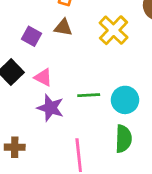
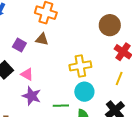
yellow cross: (114, 30) -> (80, 66), moved, turned 35
green line: (89, 95) -> (61, 106), moved

